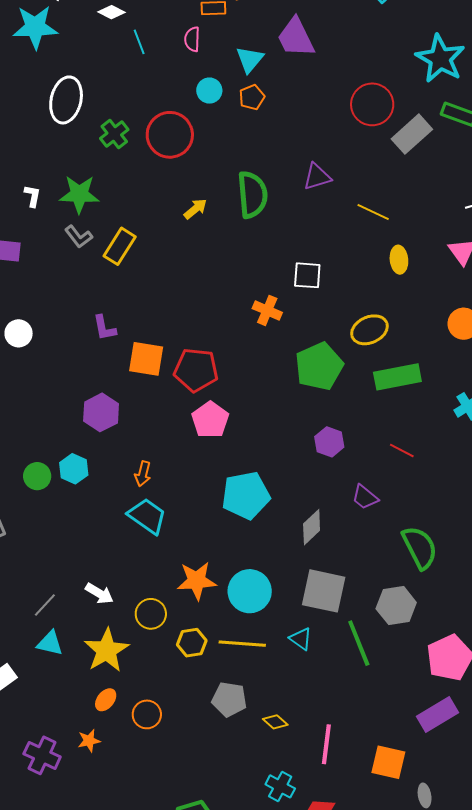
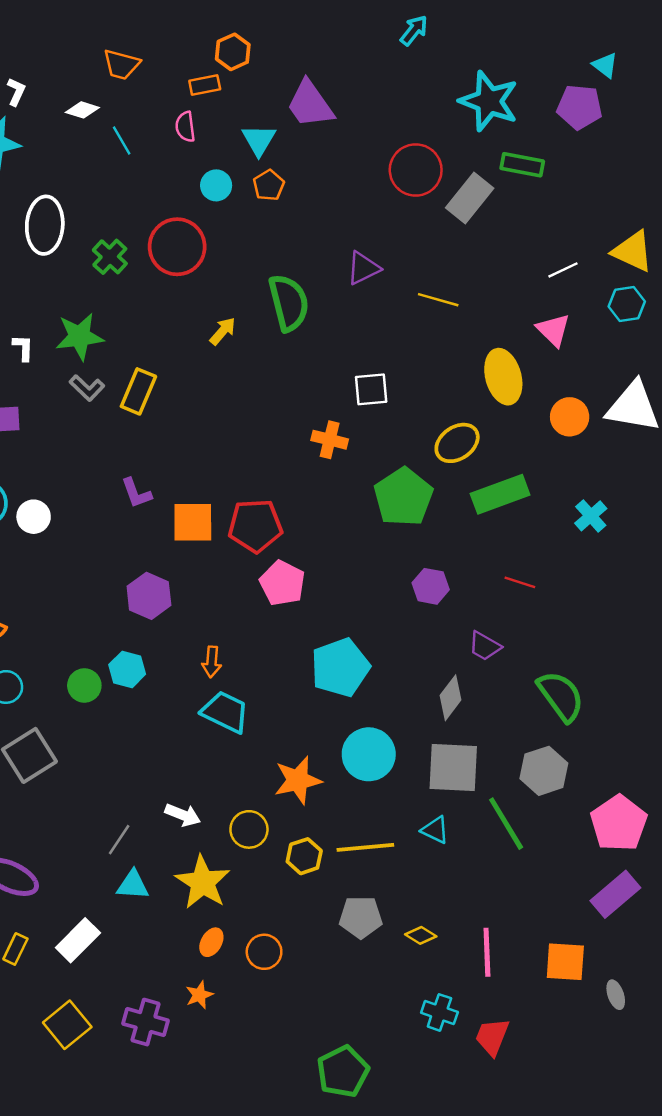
yellow ellipse: (399, 260) -> (503, 377), moved, size x1.6
gray diamond: (312, 527) -> (451, 698), moved
cyan circle: (250, 591) -> (369, 754), moved

